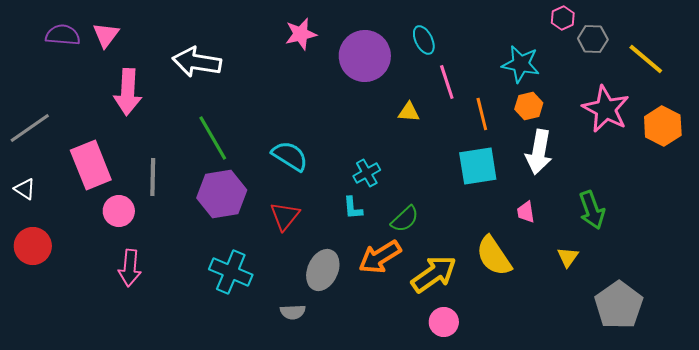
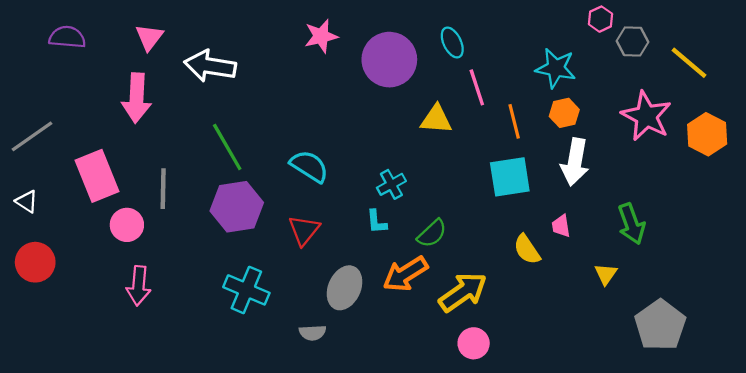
pink triangle: (106, 35) -> (149, 37), moved
yellow triangle: (409, 112) -> (436, 119), size x1.4
yellow semicircle: (494, 256) -> (527, 249), moved, size x0.7

